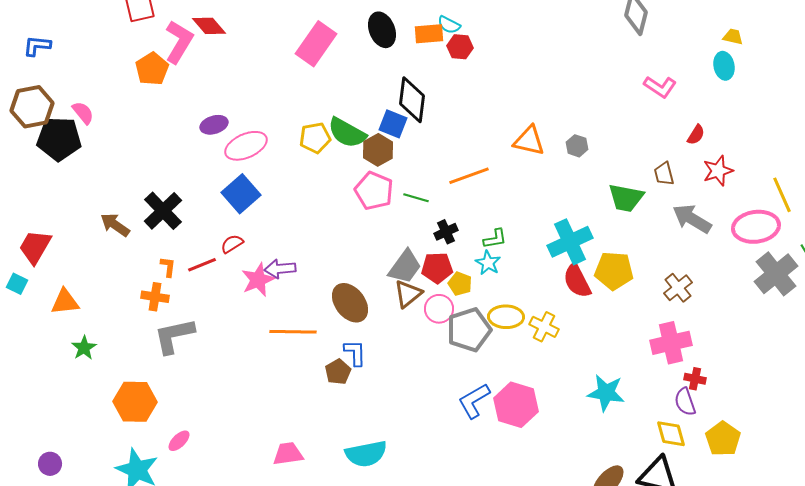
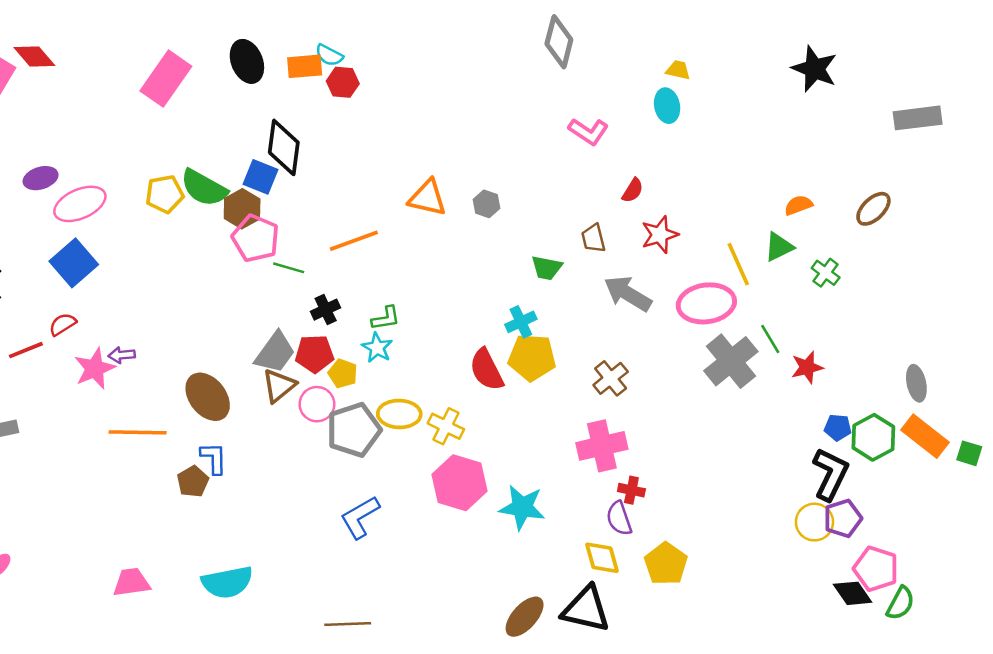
pink pentagon: (374, 191) -> (256, 238), moved
green trapezoid: (626, 198) -> (547, 268), size x0.7
cyan cross: (570, 242) -> (521, 322), moved, size x0.6
purple arrow: (280, 269) -> (122, 355), size x0.7
pink hexagon: (516, 405) -> (459, 483), moved

